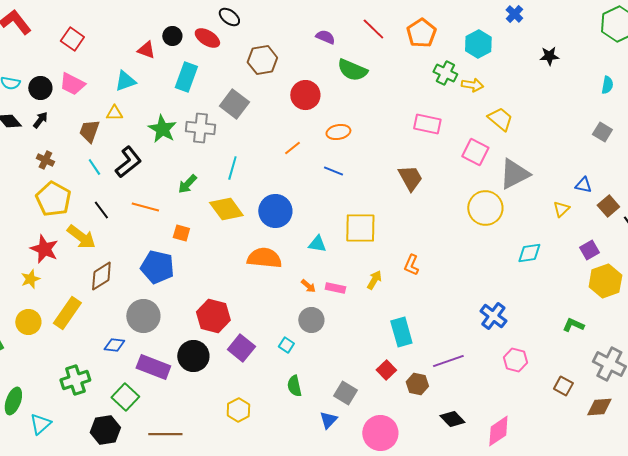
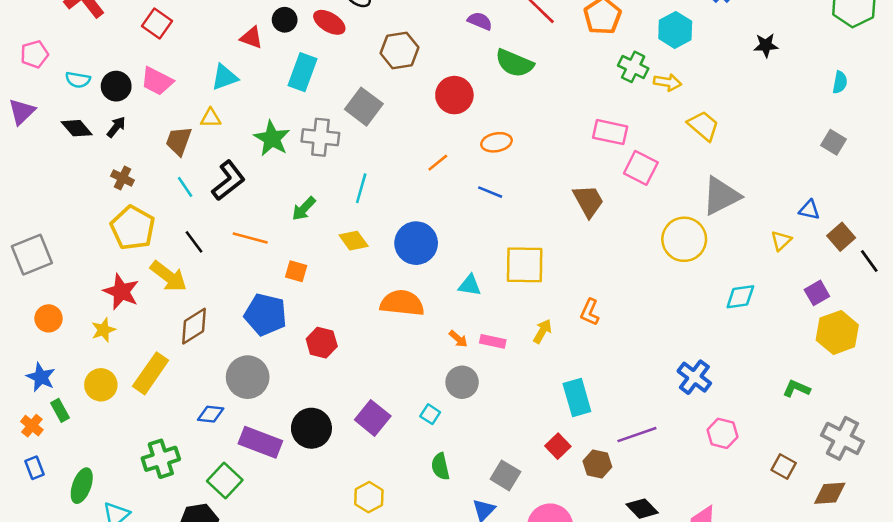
pink square: (475, 152) -> (641, 168), moved
yellow diamond: (226, 209) -> (354, 241), size x0.7
red hexagon: (213, 316) -> (322, 343), moved, size x0.7

